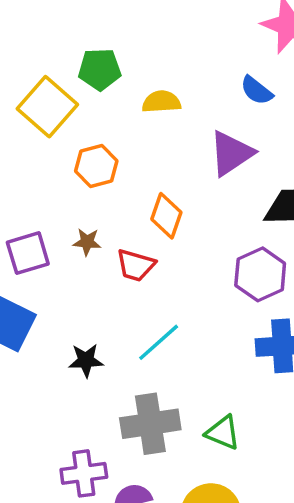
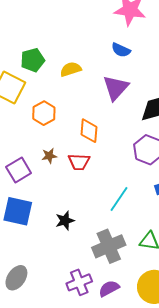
cyan line: (159, 342) -> (119, 199), moved

